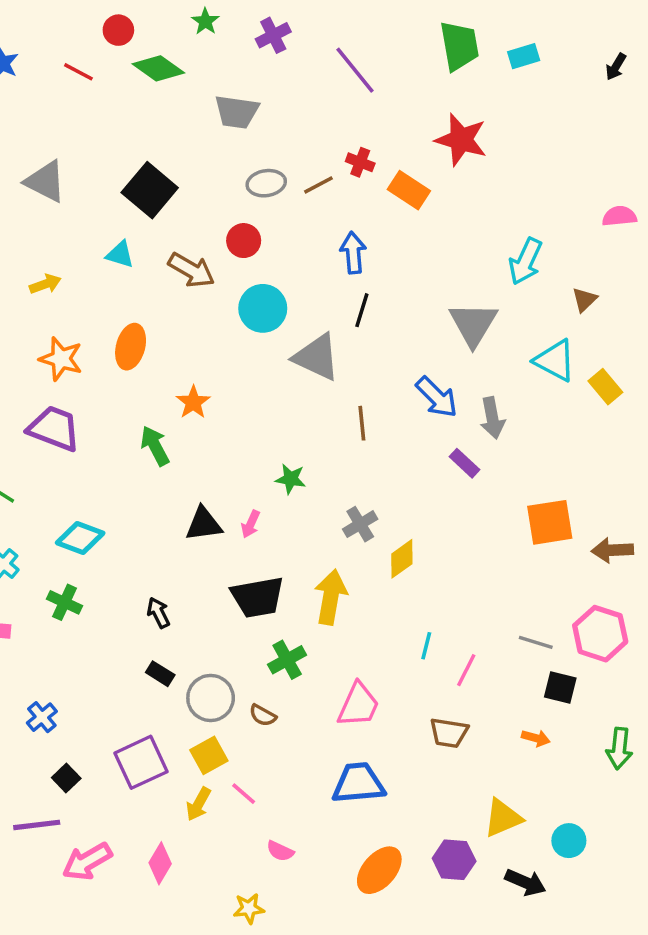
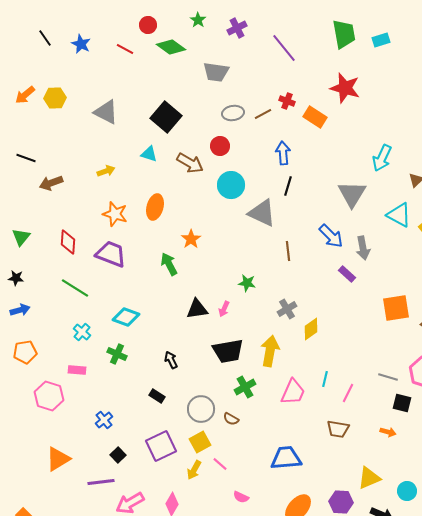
black rectangle: (160, 674) -> (157, 396), moved
pink trapezoid: (358, 705) -> (293, 392), moved

